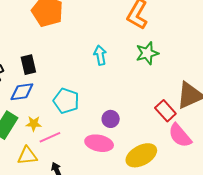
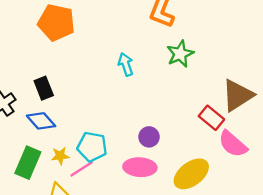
blue diamond: (22, 92) -> (41, 121), turned 65
cyan pentagon: (66, 101) -> (92, 147), moved

